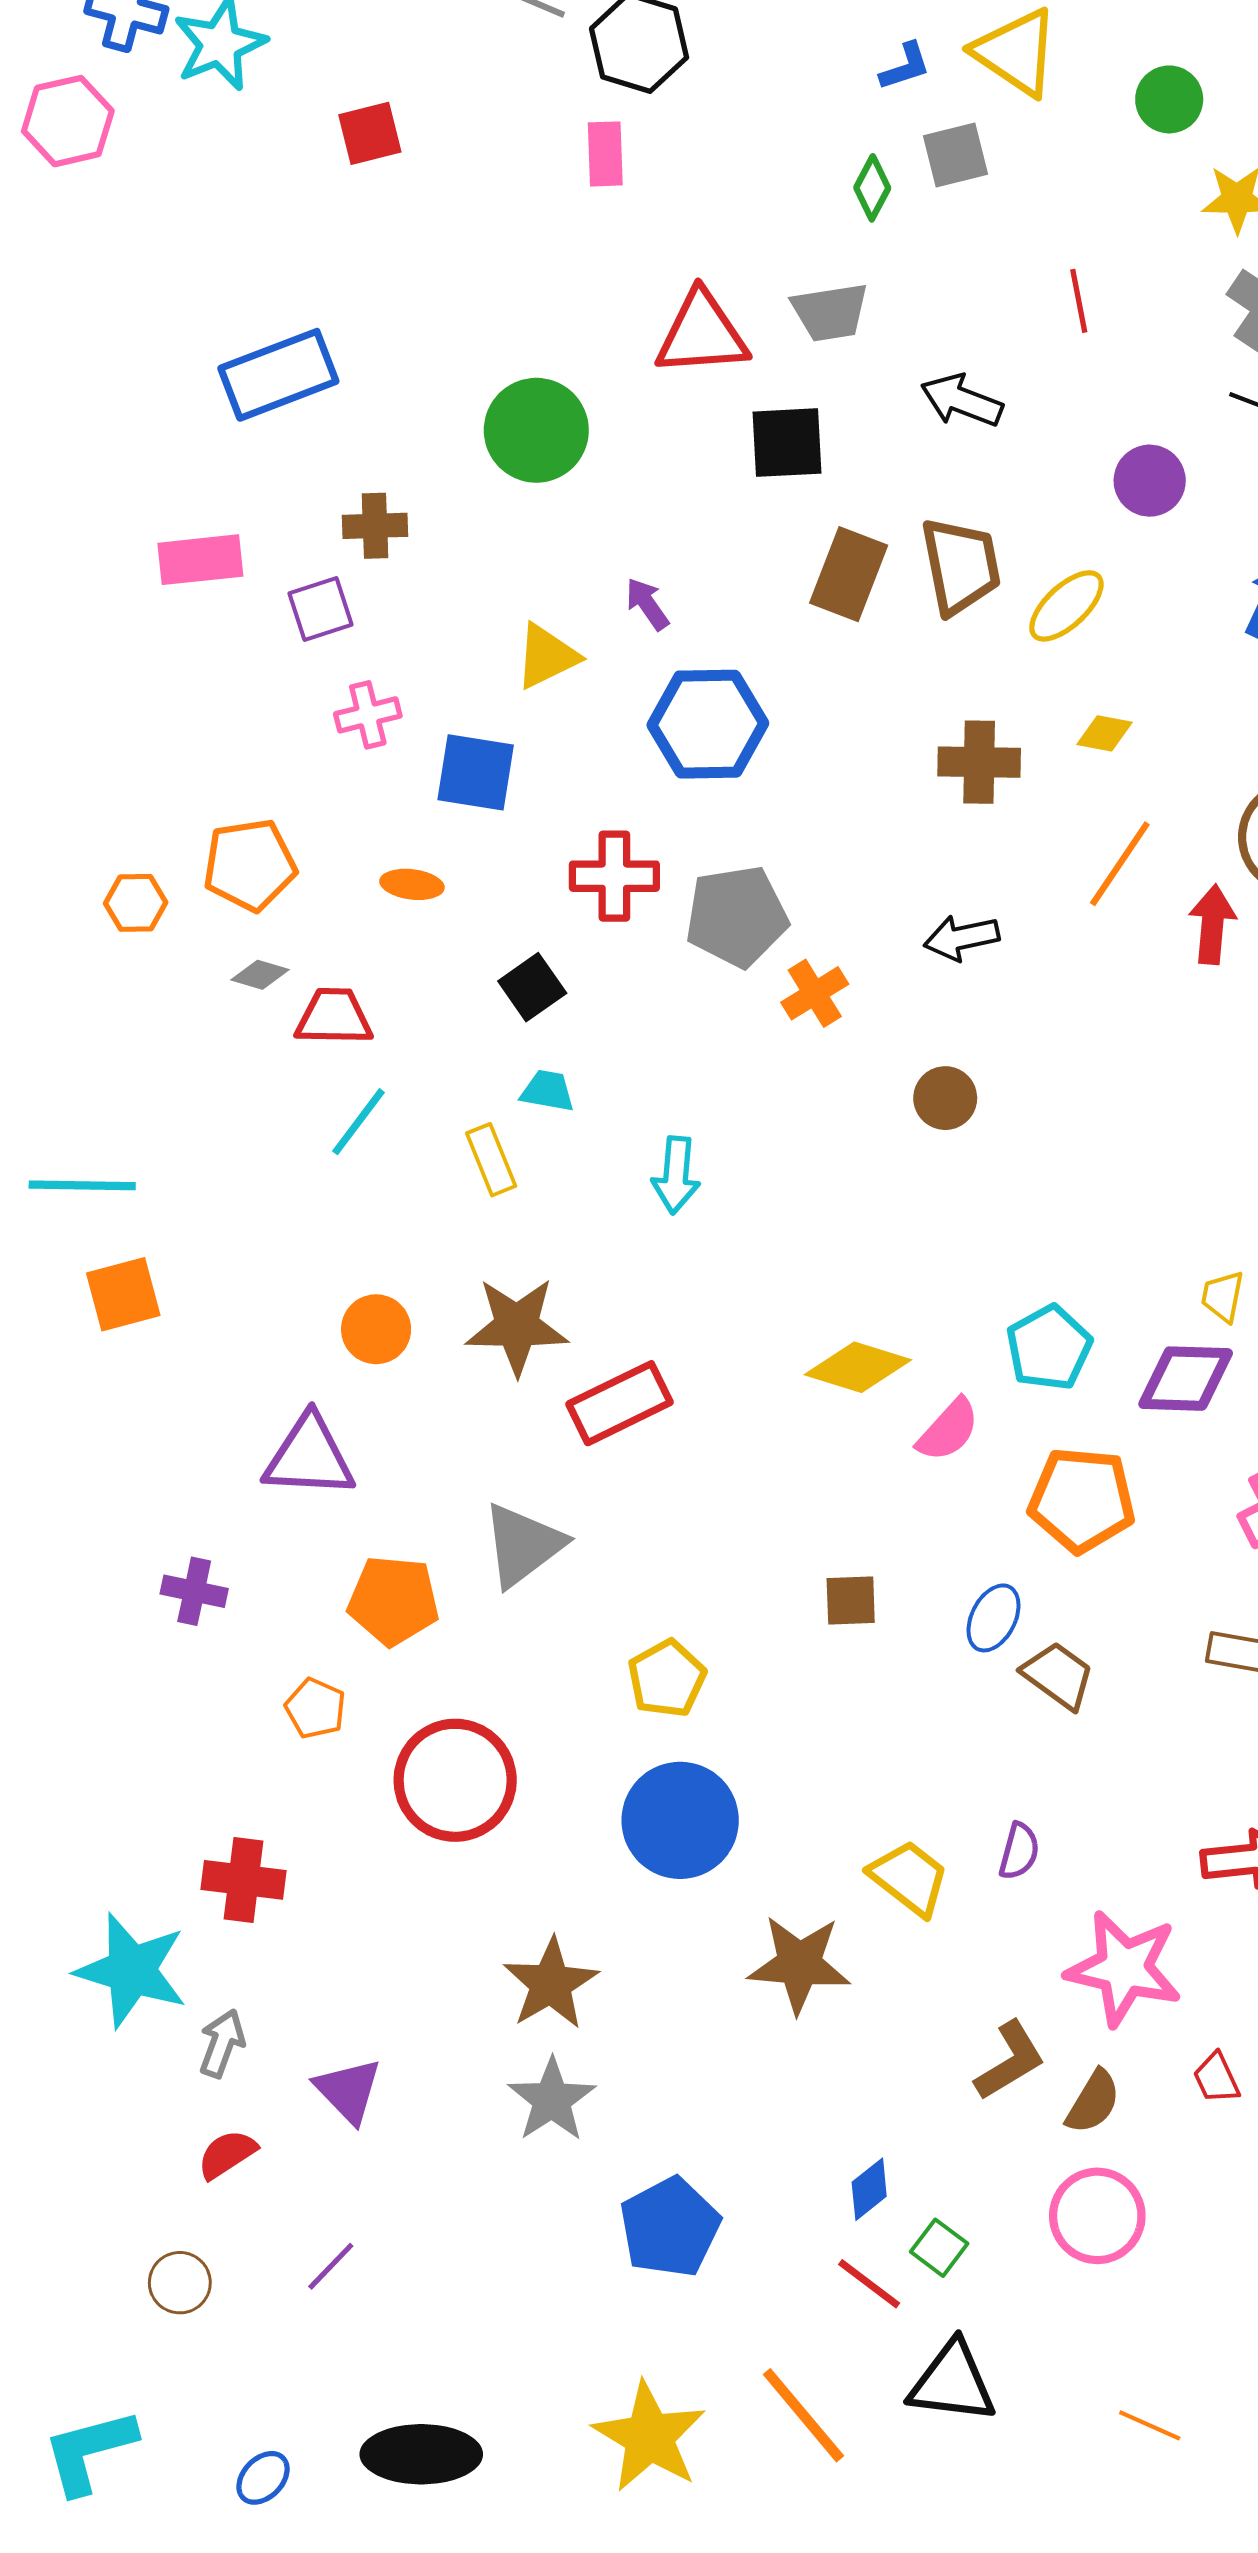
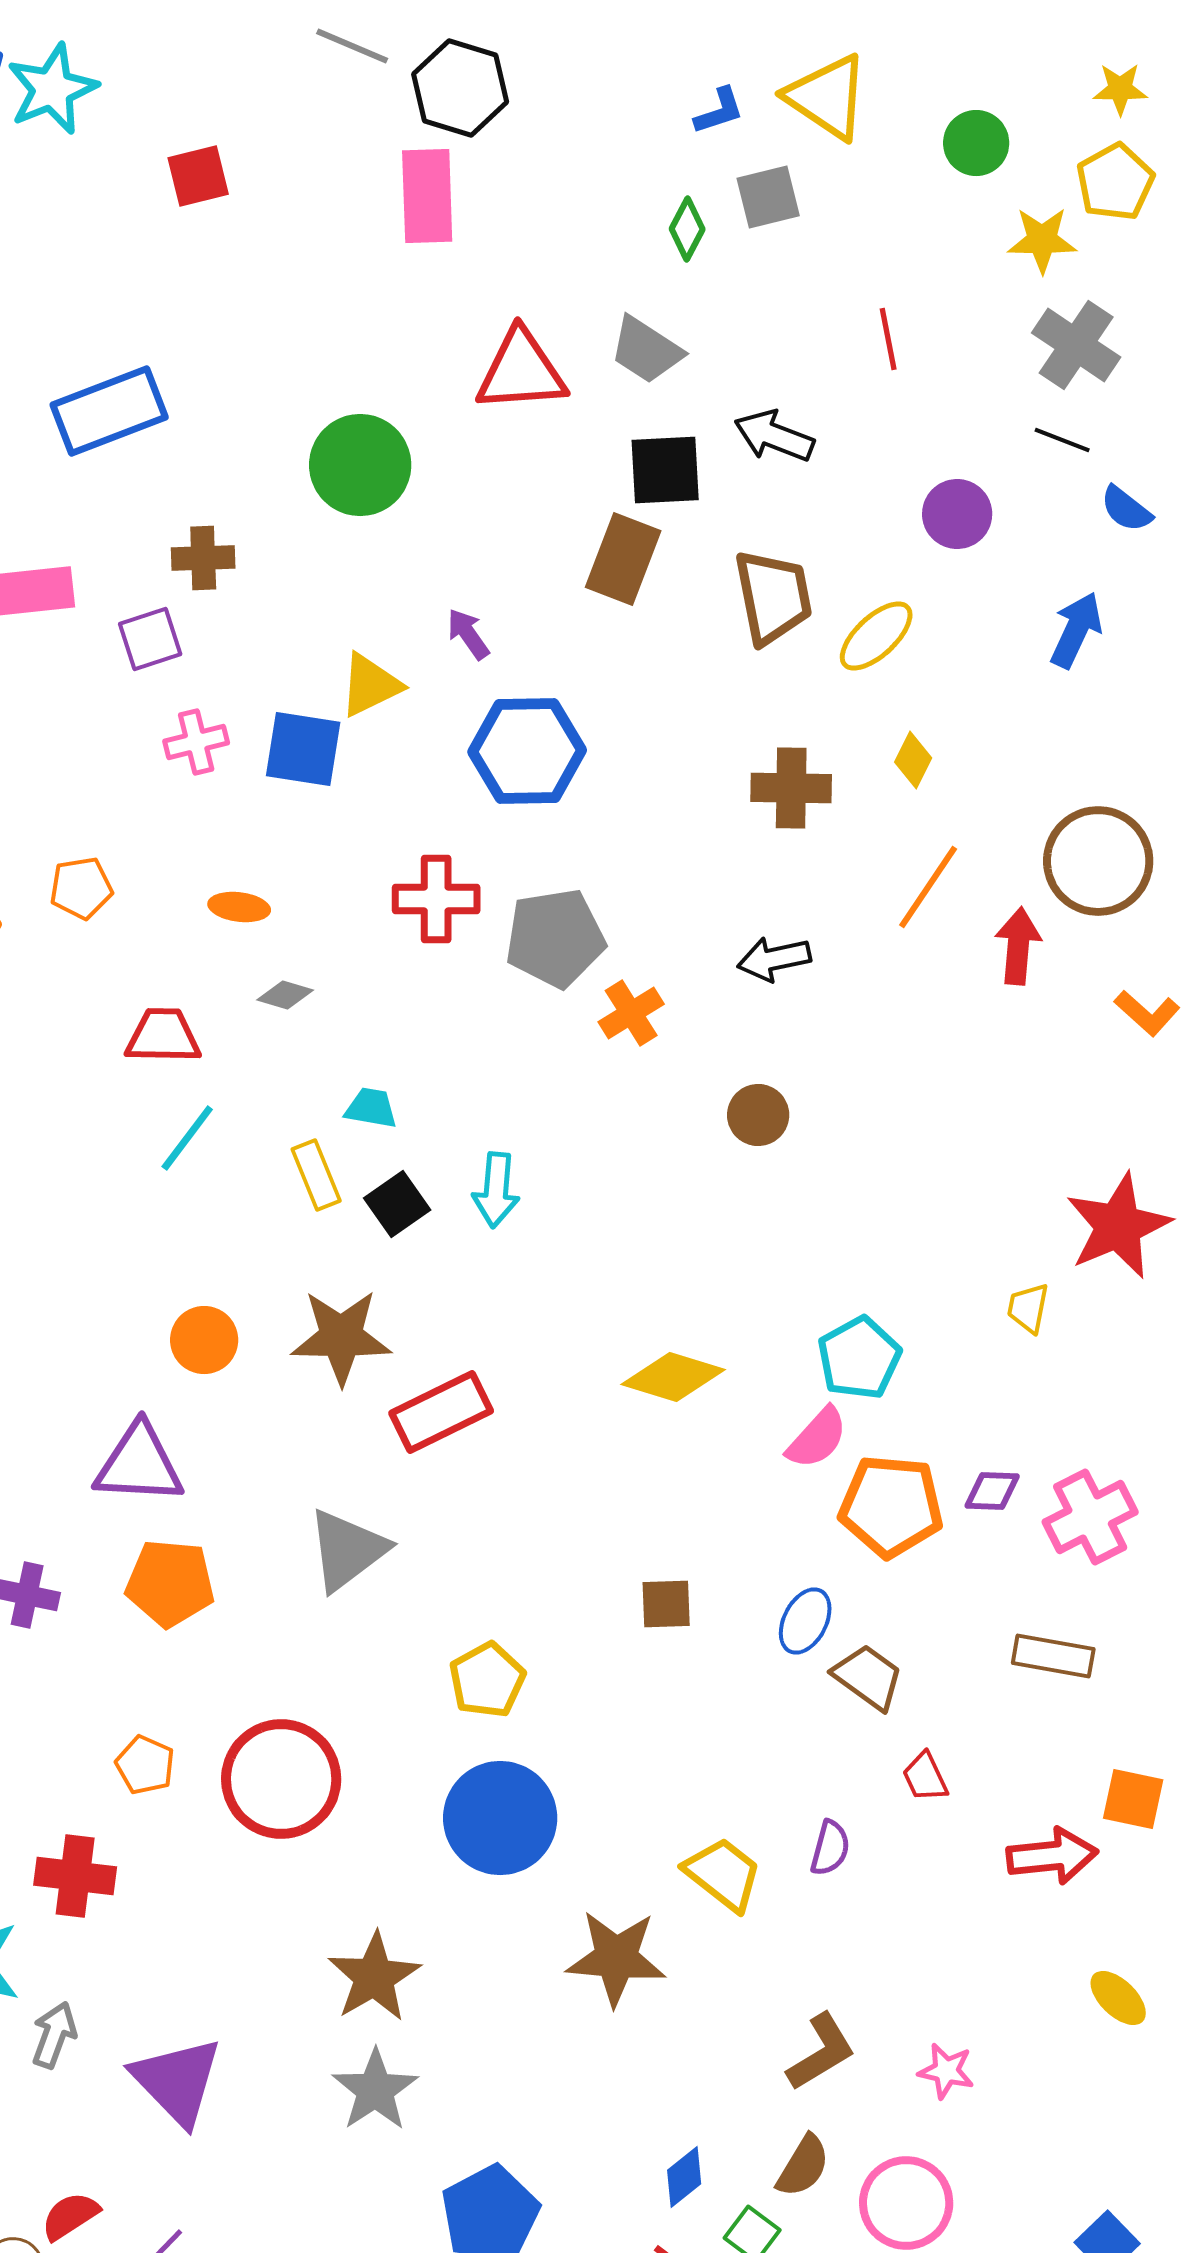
pink rectangle: (605, 154) -> (427, 196), size x1.5
gray trapezoid: (830, 312) -> (646, 350), turned 42
black square: (787, 443) -> (665, 470), moved
brown rectangle: (849, 574) -> (623, 559), moved
yellow diamond: (1104, 733) -> (913, 760), turned -74
blue square: (476, 772) -> (303, 749), moved
orange pentagon: (250, 865) -> (81, 888), size x0.7
gray diamond: (260, 975) -> (285, 995), moved
black square: (532, 987) -> (397, 1204), moved
purple diamond: (1186, 1379) -> (992, 1491), moved, size x0.6
pink semicircle: (948, 1430) -> (817, 1438), moved
orange pentagon: (393, 1600) -> (170, 1583), moved
orange pentagon: (315, 1708) -> (145, 1765), moved
pink star: (1124, 1968) -> (946, 2071), moved, size x0.5
red trapezoid: (1216, 2078) -> (925, 1777), moved
purple triangle: (348, 2091) -> (177, 2081), size x1.4
brown semicircle: (1093, 2102) -> (803, 2166), moved
red semicircle: (227, 2154) -> (70, 2216), moved

